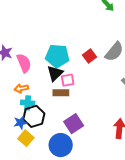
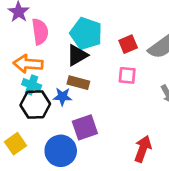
pink square: (68, 80) -> (127, 75), moved
orange arrow: (21, 88) -> (28, 64), size x1.5
blue star: (20, 123) -> (62, 97), moved
yellow square: (26, 138) -> (15, 144), moved

